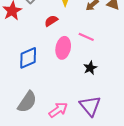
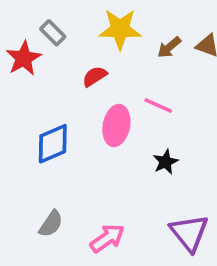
gray semicircle: (27, 102) -> (51, 224), size x0.7
purple triangle: (90, 106) -> (189, 233), moved

